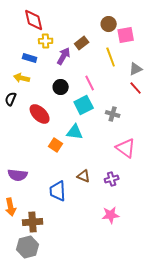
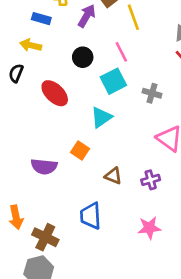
yellow line: (111, 57) -> (133, 17), moved
cyan triangle: (75, 132) -> (101, 117), turned -42
orange square: (56, 145) -> (80, 151), moved
purple semicircle: (18, 175) -> (44, 167), moved
blue trapezoid: (58, 191) -> (91, 216), moved
brown cross: (33, 222) -> (45, 237), turned 30

